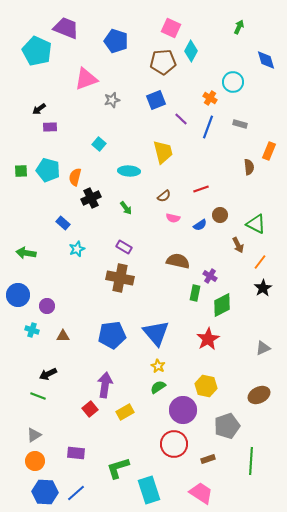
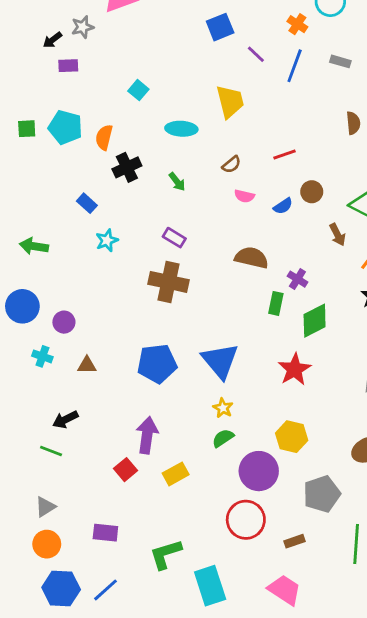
gray star: (112, 100) -> (83, 27), moved

